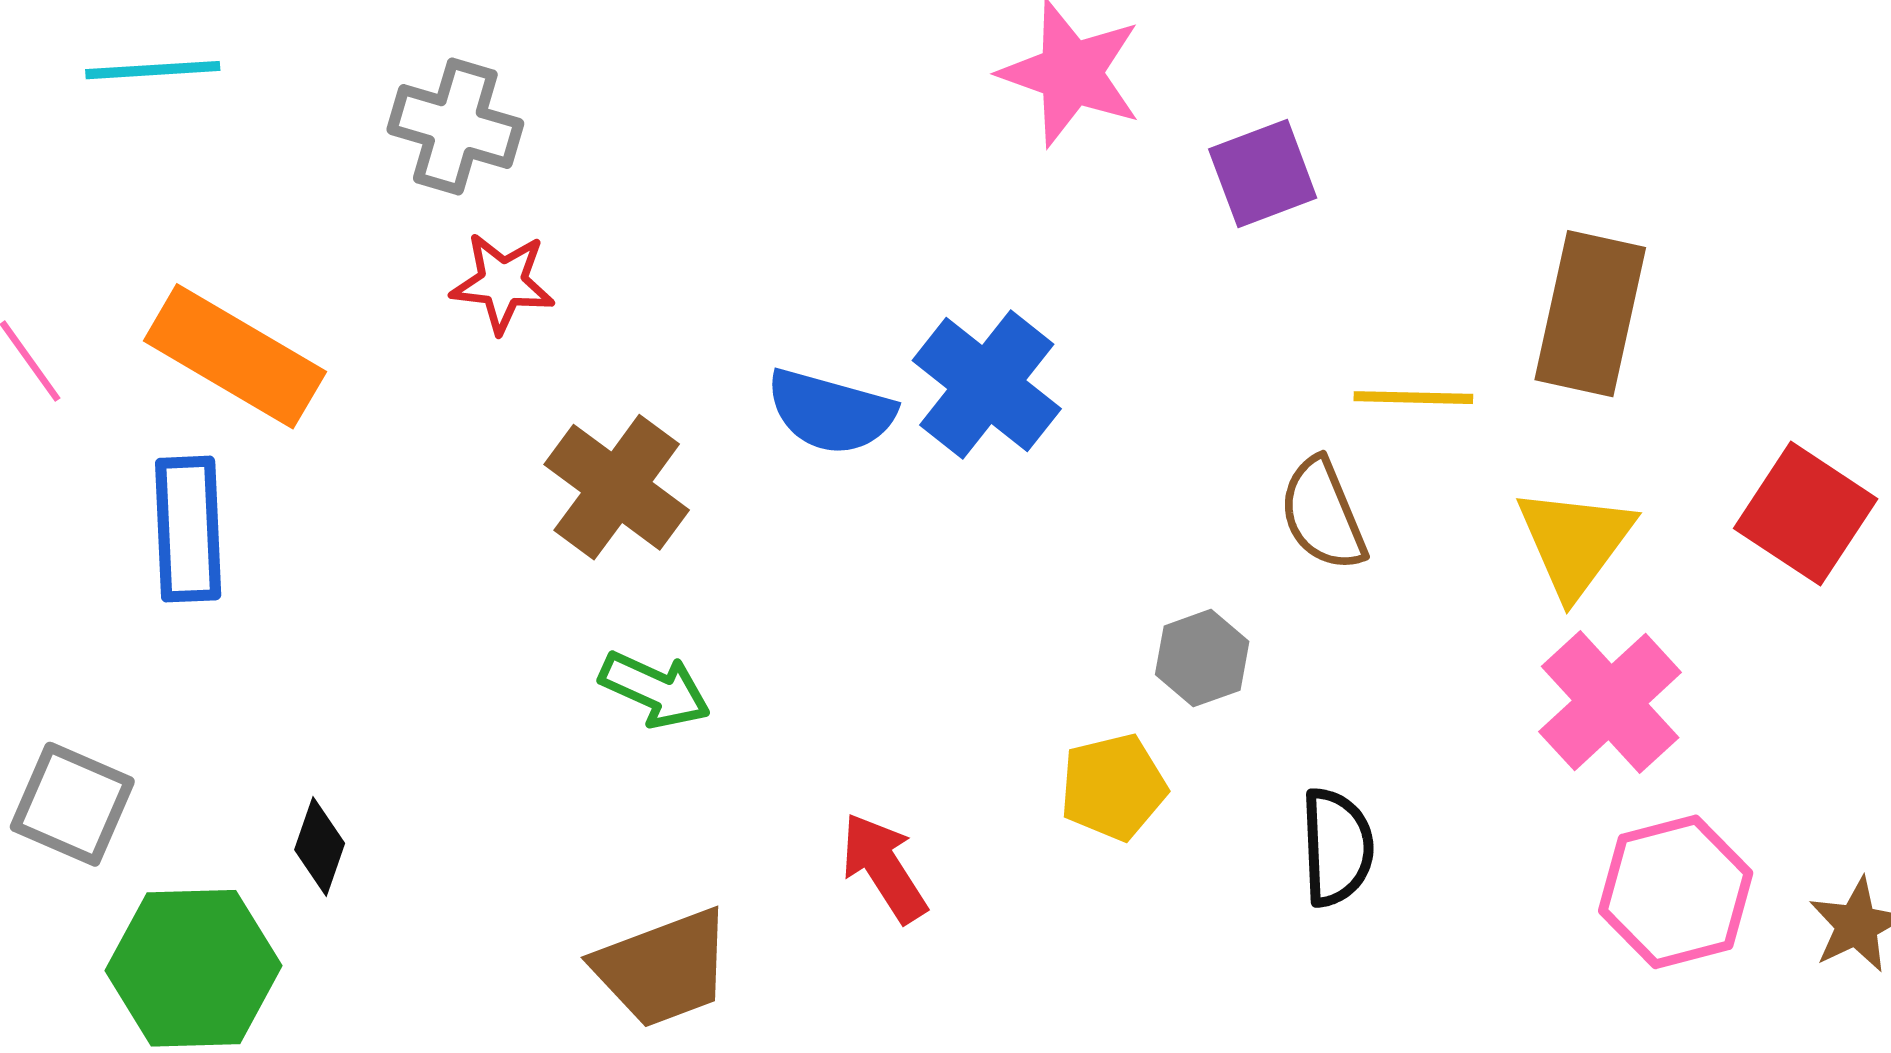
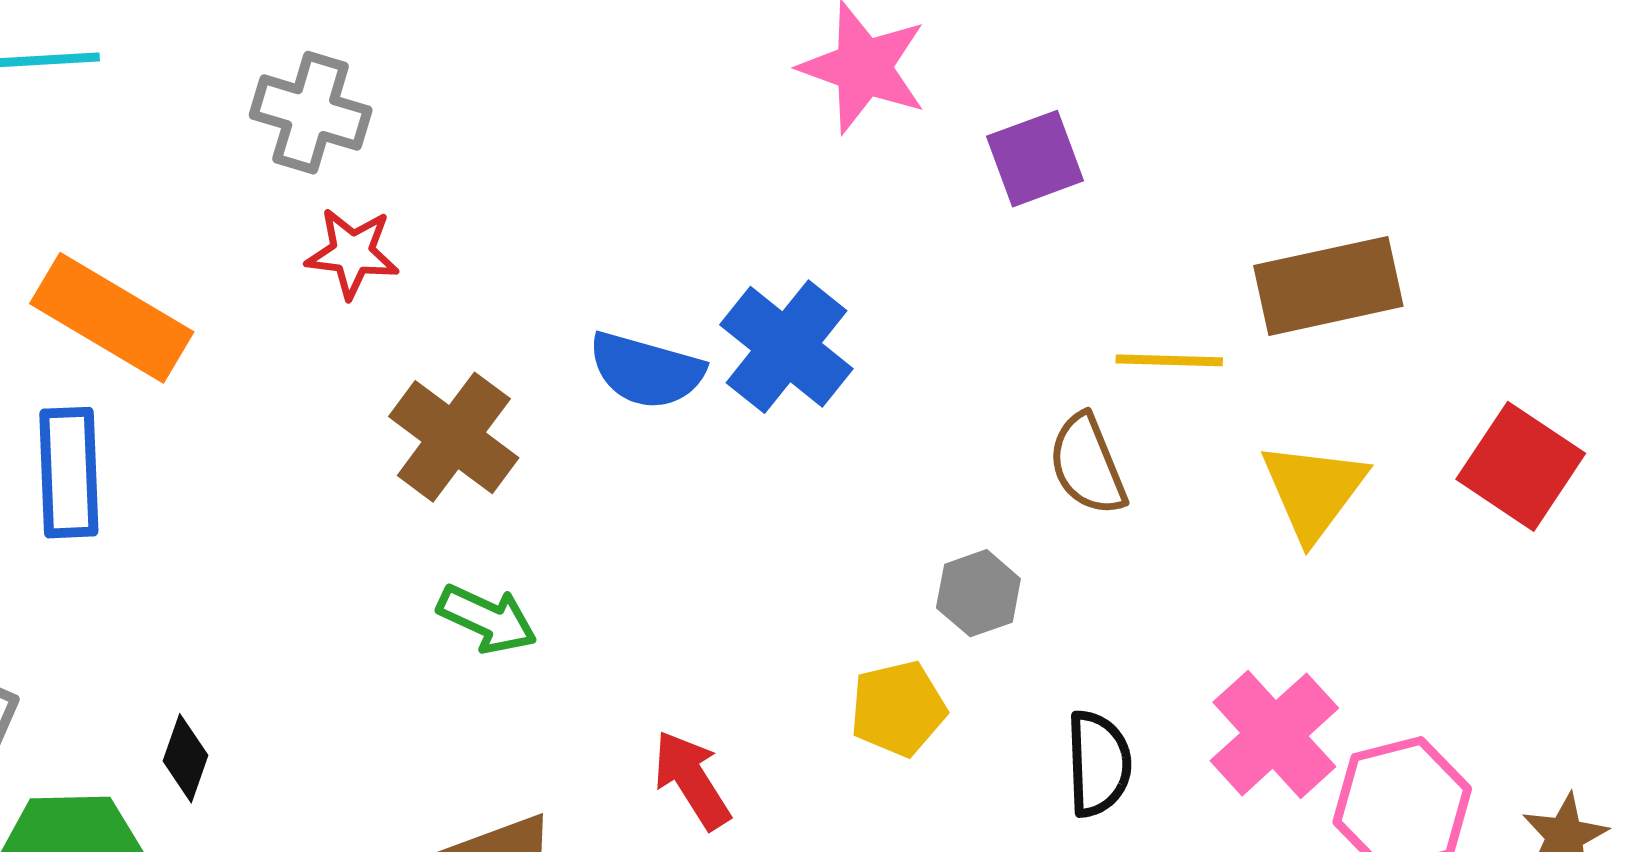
brown rectangle: (1590, 314) -> (1328, 286), turned 65
pink cross: (1610, 702) -> (1274, 734), moved

